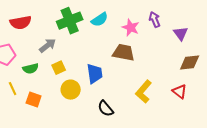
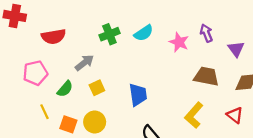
green cross: (70, 21) -> (109, 34), size x0.7
brown trapezoid: (124, 53) -> (206, 76), moved
green semicircle: (31, 69) -> (65, 89), turned -35
yellow circle: (71, 90) -> (95, 122), moved

